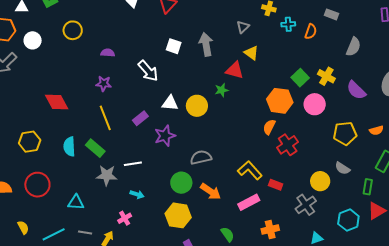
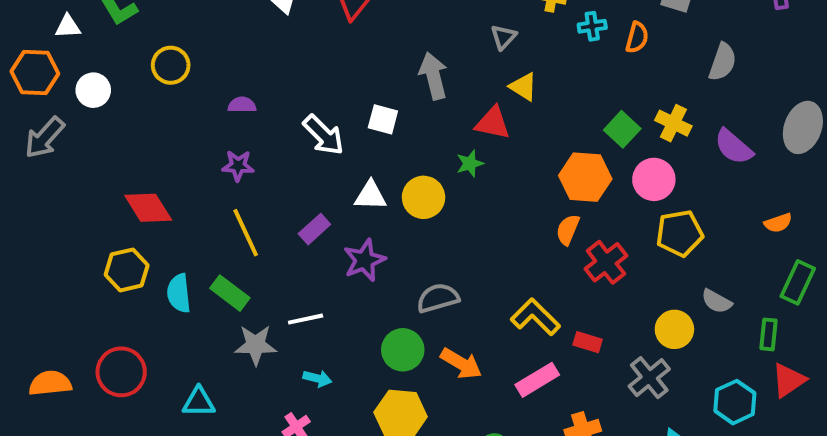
white square: (174, 46) -> (383, 119), moved
yellow pentagon: (345, 133) -> (680, 233), moved
yellow hexagon: (30, 142) -> (127, 270), moved

